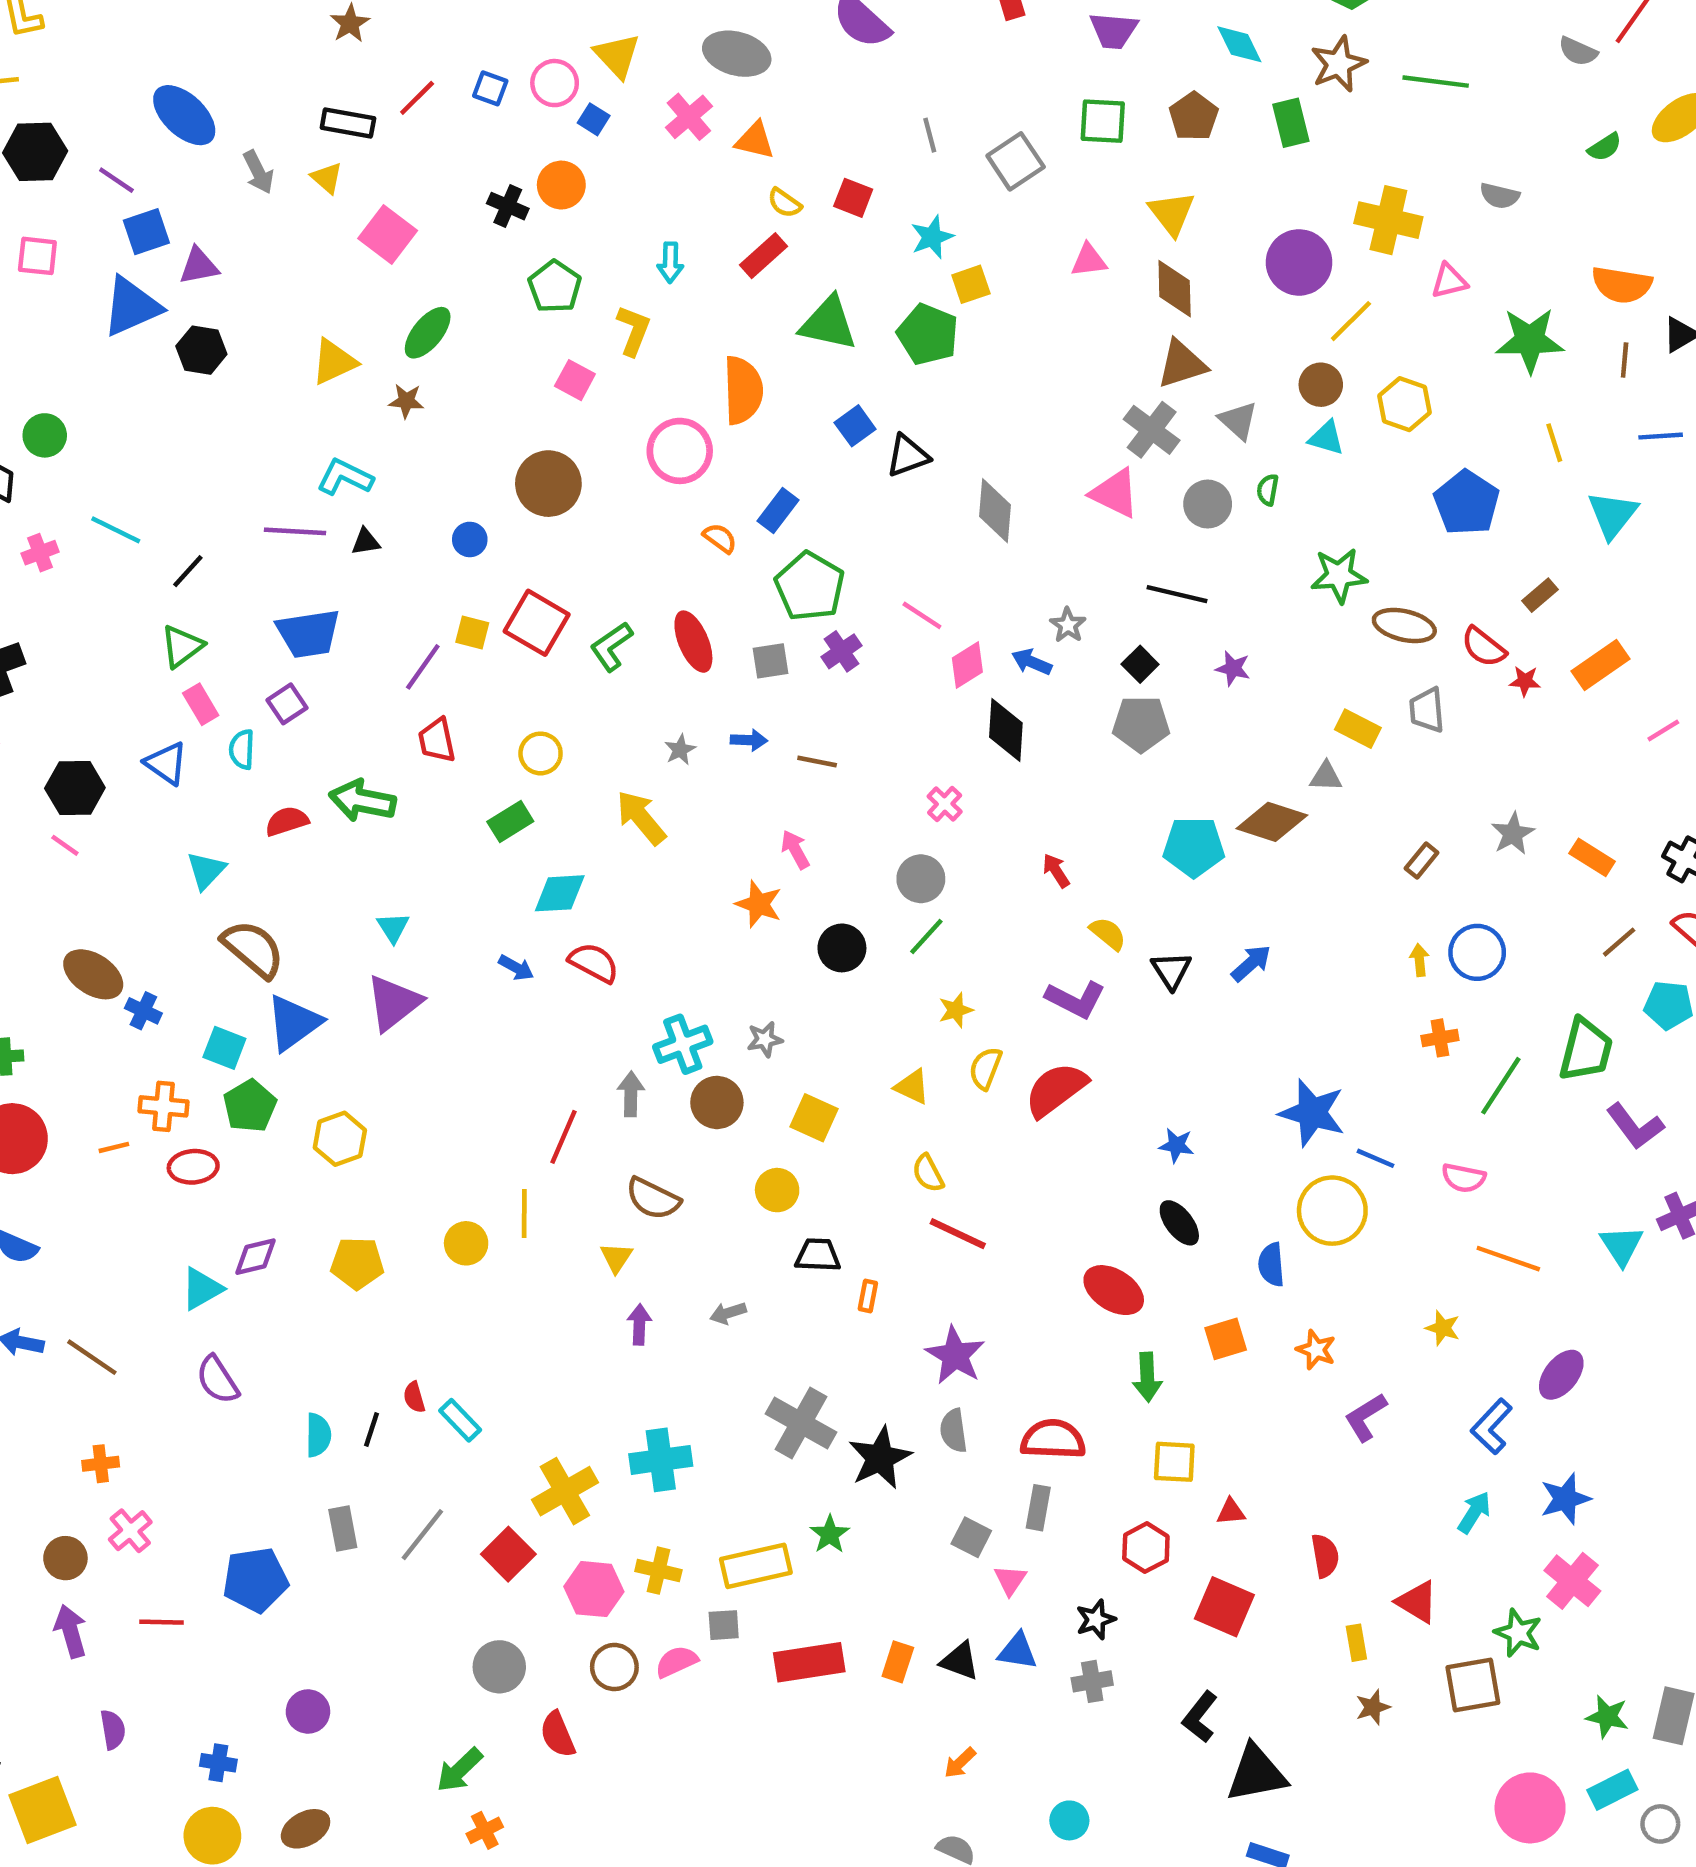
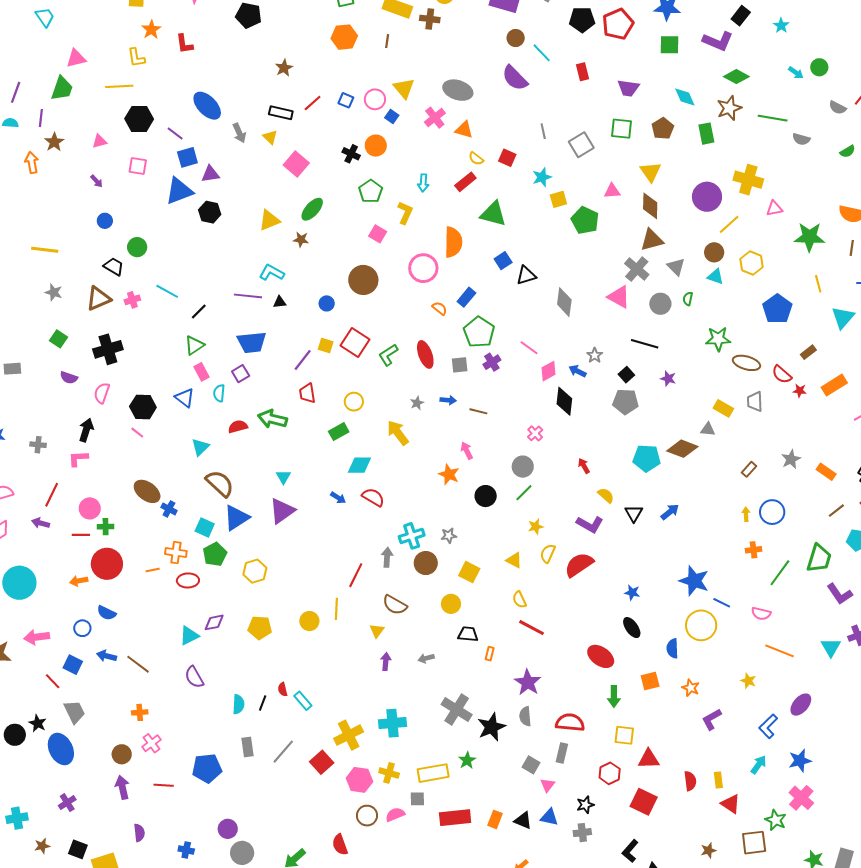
gray semicircle: (1500, 196) -> (801, 139), moved
green pentagon: (928, 334) -> (585, 220), moved
red triangle: (1231, 1512) -> (649, 759), size x1.6
yellow rectangle: (1356, 1643) -> (718, 780), moved
gray circle: (499, 1667) -> (242, 853), moved

